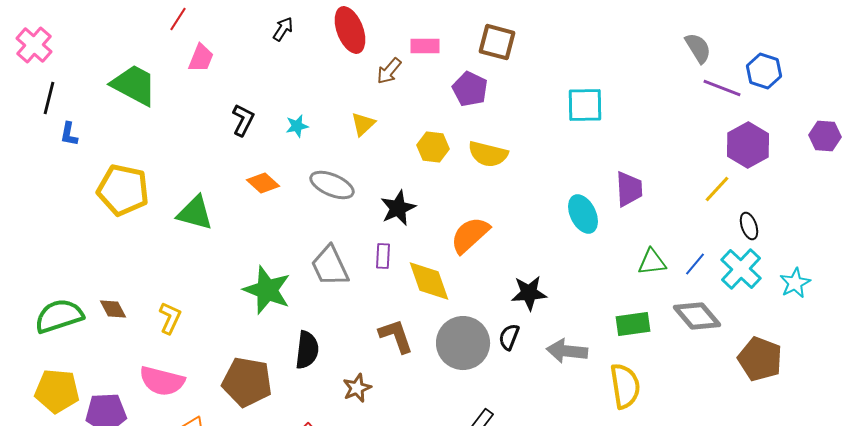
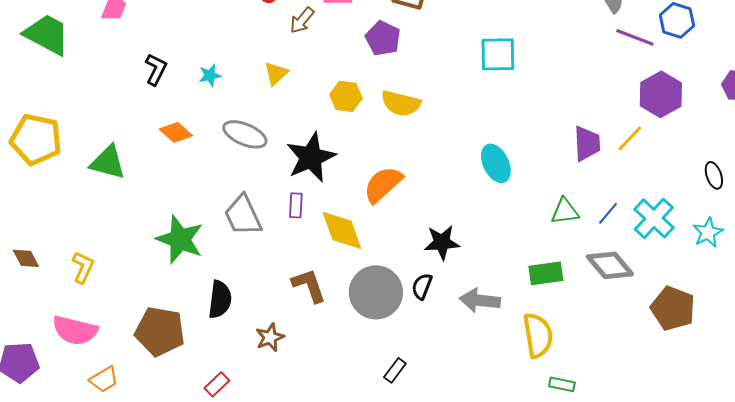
purple trapezoid: (629, 189) -> (587, 143), moved
black star: (398, 208) -> (311, 157), size x1.4
black ellipse: (749, 226) -> (714, 175), moved

